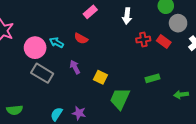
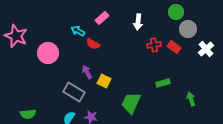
cyan arrow: (56, 43) -> (78, 31), moved
gray rectangle: (42, 73) -> (74, 92), moved
yellow square: (100, 77) -> (104, 81), moved
green arrow: (181, 95) -> (191, 99), turned 80

